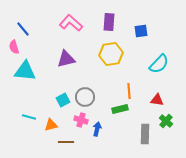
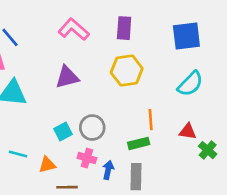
blue square: (141, 31) -> (186, 36), moved, size x1.6
green cross: (166, 121) -> (208, 150), moved
gray rectangle: (145, 134) -> (136, 177), moved

